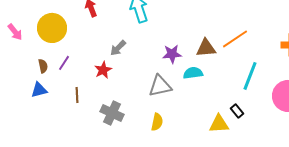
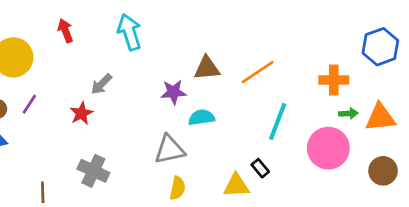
brown triangle: (206, 48) -> (207, 68), moved
gray triangle: (160, 86) -> (170, 149), moved
brown line: (77, 95) -> (43, 192), moved
yellow semicircle: (157, 122) -> (178, 188), moved

